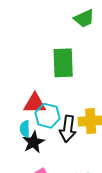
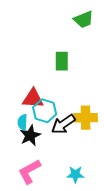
green rectangle: (63, 63) -> (62, 61), size x0.7
black arrow: (68, 129) -> (63, 124), turned 45

